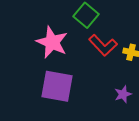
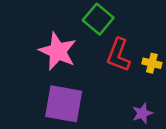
red L-shape: (103, 45) -> (118, 55), turned 64

